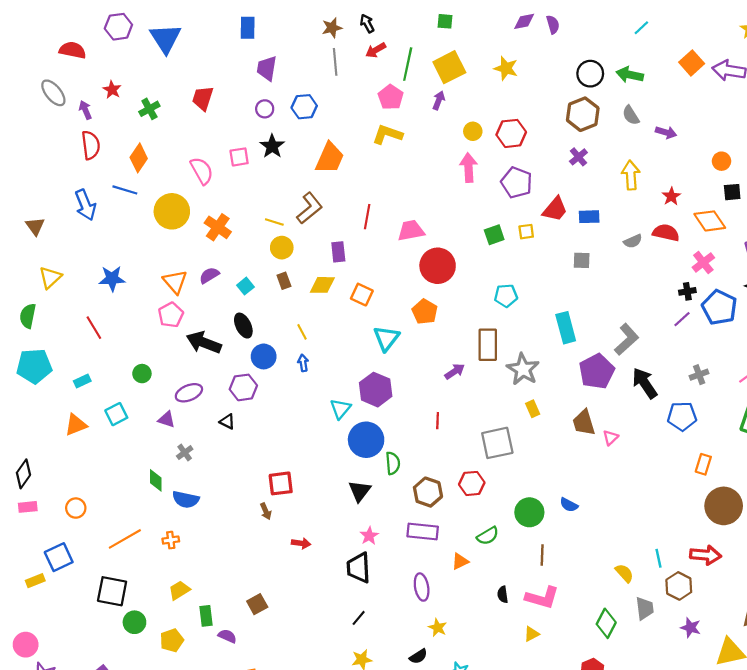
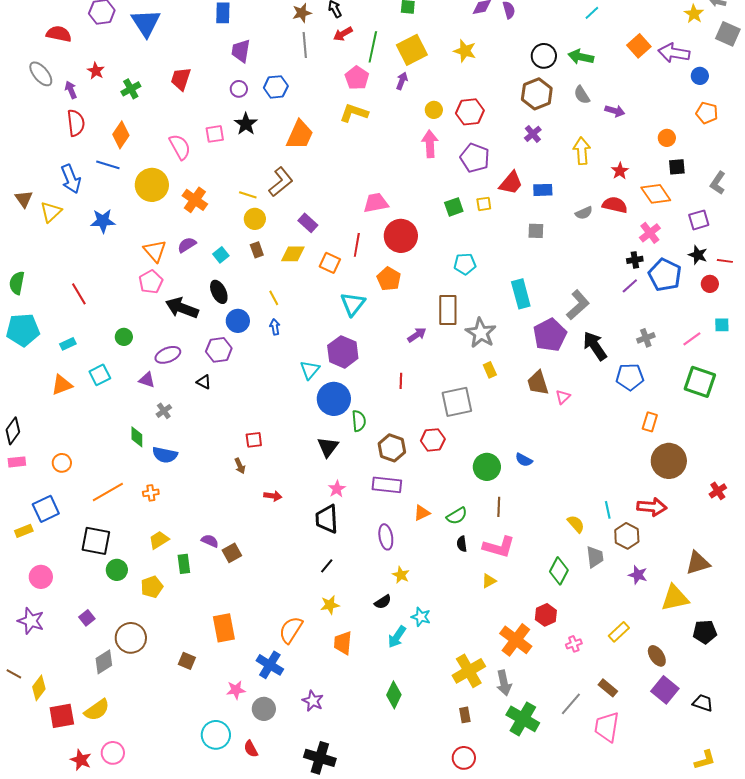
red line: (367, 217) -> (357, 245), moved
purple rectangle: (338, 252) -> (308, 223), turned -42
yellow triangle: (50, 277) -> (51, 212), moved
blue star: (112, 279) -> (103, 221), moved
red square: (281, 483) -> (254, 440), size x0.7
green semicircle: (488, 536) -> (457, 516), moved
purple semicircle: (227, 636) -> (210, 541), moved
pink circle: (26, 645) -> (41, 577), moved

